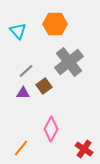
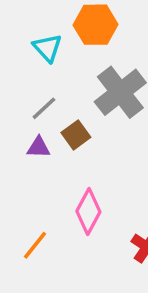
cyan triangle: (18, 31) -> (47, 48), moved

